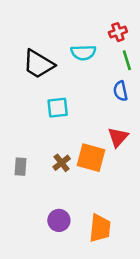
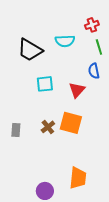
red triangle: (118, 137) -> (77, 90), moved
purple circle: (59, 220) -> (45, 191), moved

